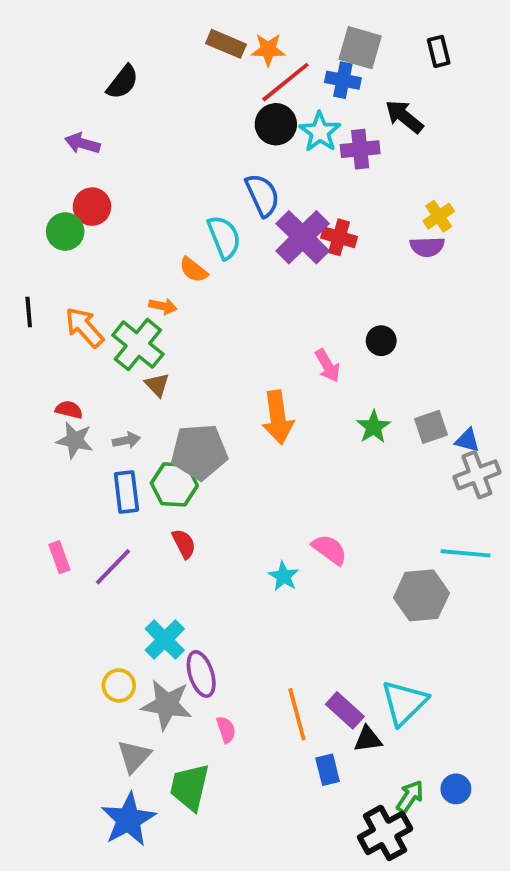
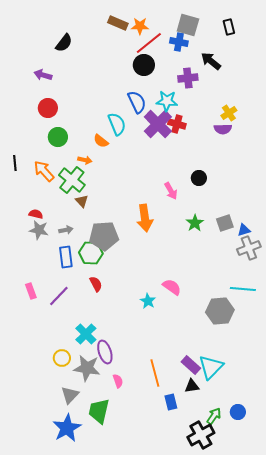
cyan star: (320, 132) -> (167, 101), moved, turned -30
green circle: (65, 231) -> (58, 137), moved
blue triangle: (467, 440) -> (244, 230), turned -32
purple rectangle: (345, 710) -> (191, 365), moved

